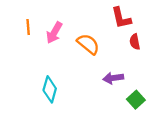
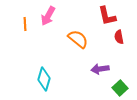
pink arrow: (54, 33) -> (48, 16), moved

